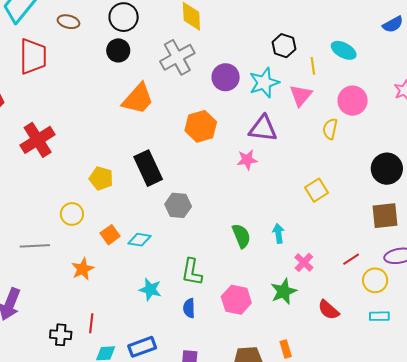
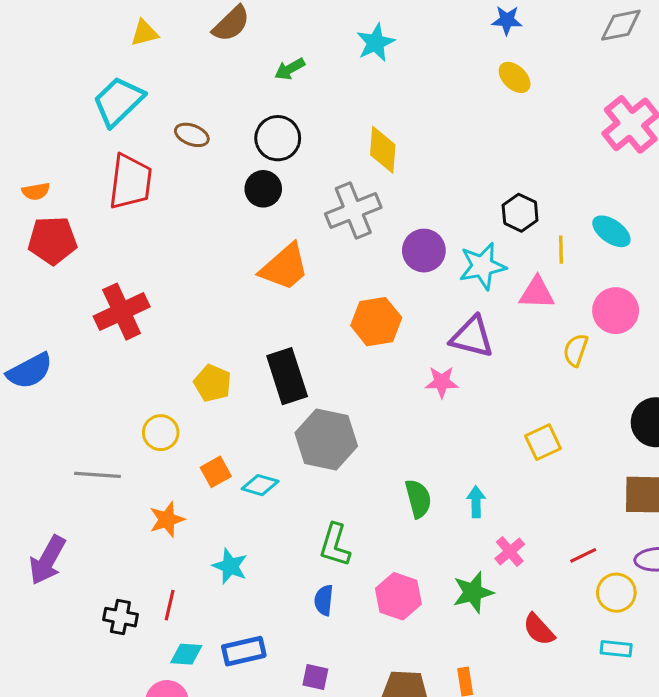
pink triangle: (301, 95) -> (537, 293), turned 45
gray hexagon: (178, 205) -> (326, 440), size x1.5
cyan star: (150, 290) -> (230, 566), moved

